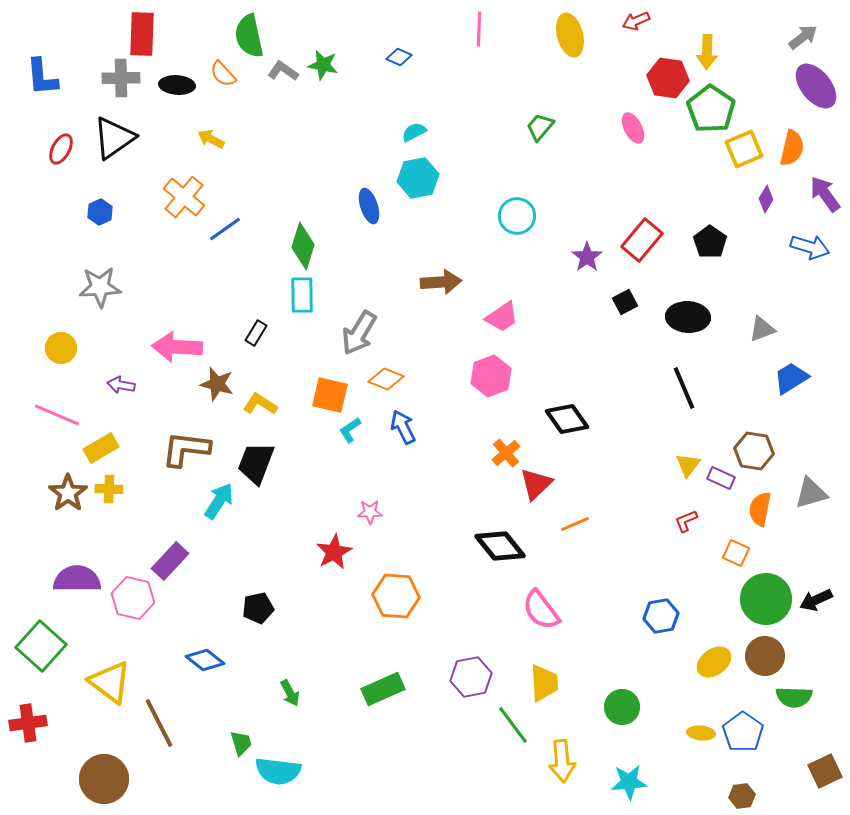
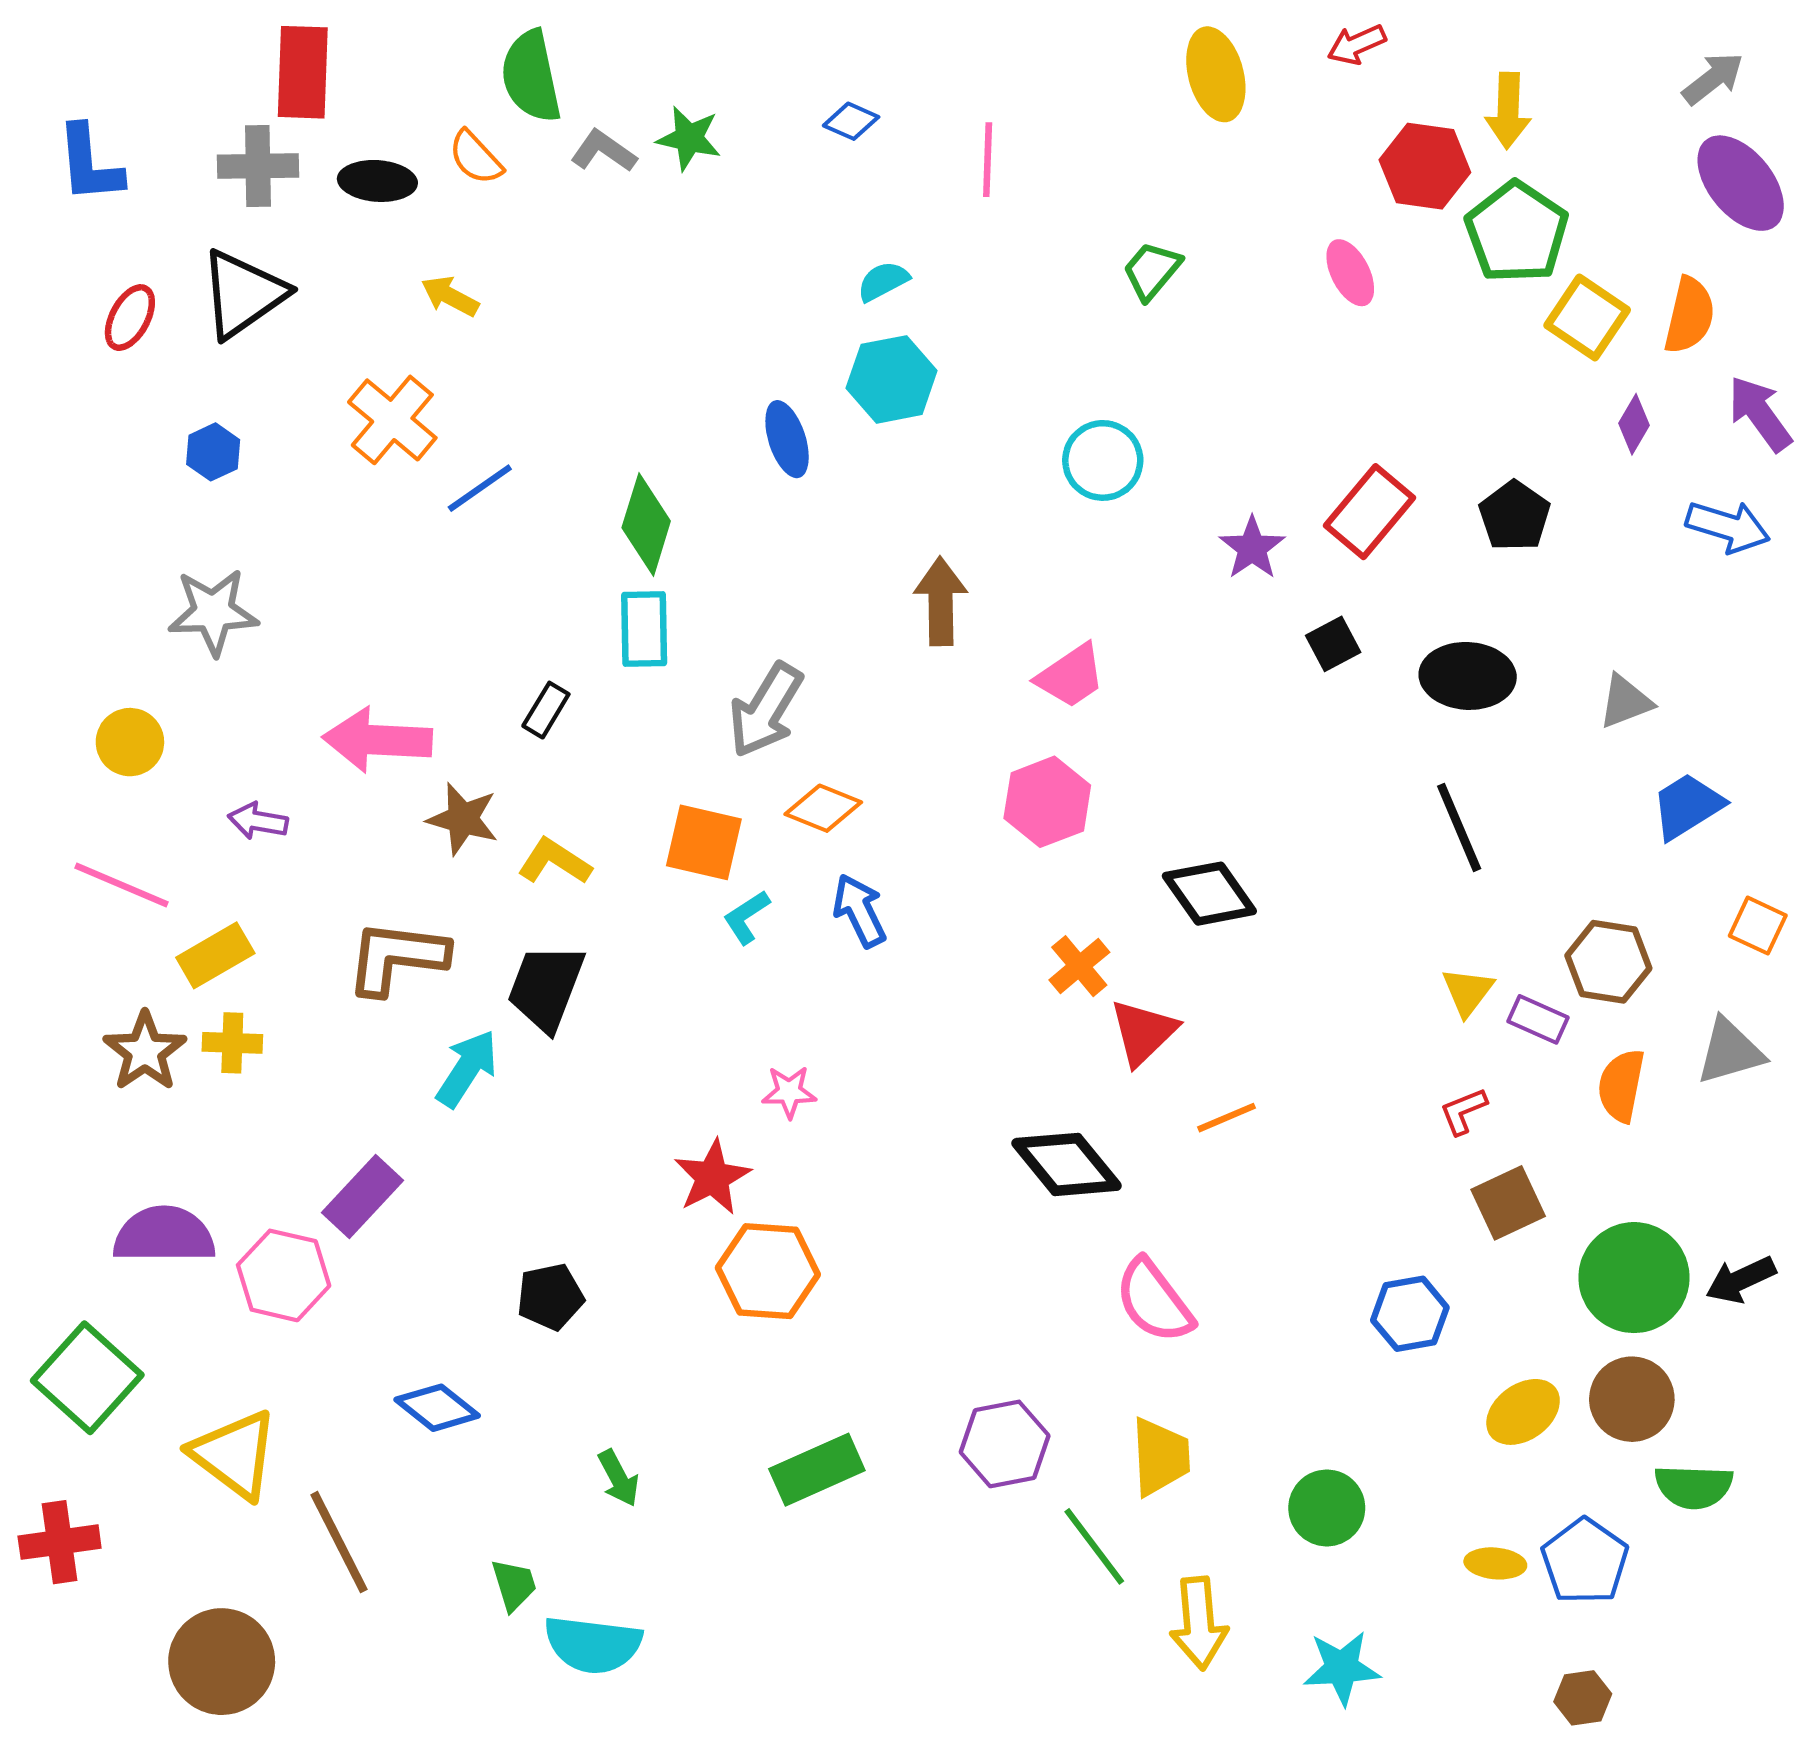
pink line: (479, 29) -> (988, 160), moved
yellow square: (744, 149) -> (1587, 318), turned -33
brown arrow: (441, 282) -> (941, 601), turned -87
orange square: (736, 553) -> (1758, 926), moved
orange hexagon: (396, 596) -> (768, 1271), moved
brown square: (825, 771) -> (1508, 1203), moved

